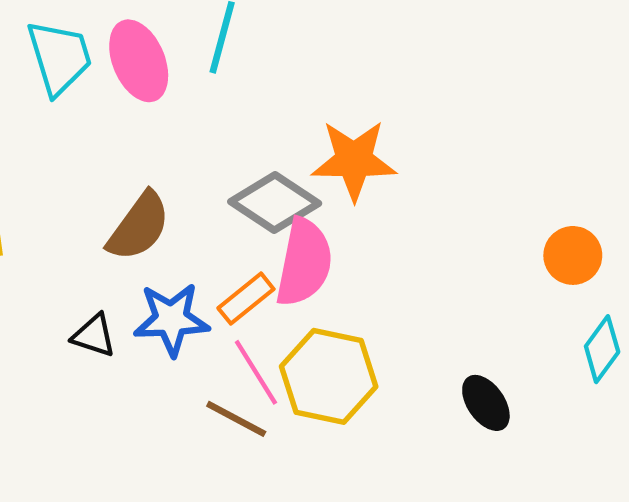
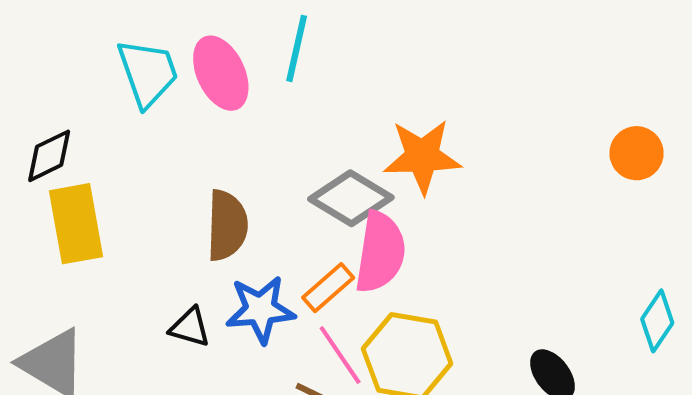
brown semicircle: (139, 227) -> (227, 225), turned -32
orange circle: (573, 255) -> (637, 153), moved

